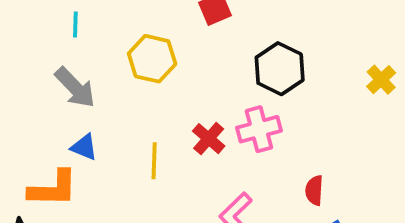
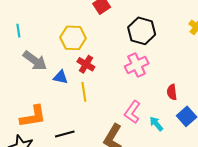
cyan line: (75, 25) -> (18, 31), moved
red cross: (209, 139) -> (86, 64), moved
blue triangle: (84, 147) -> (61, 77), moved

